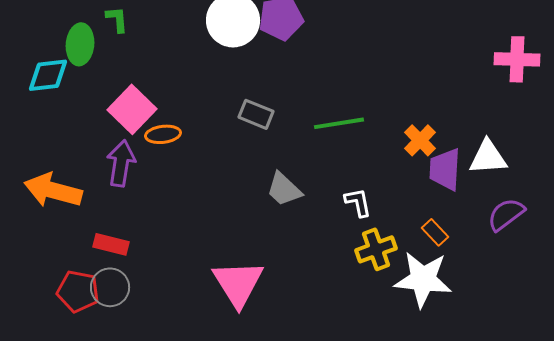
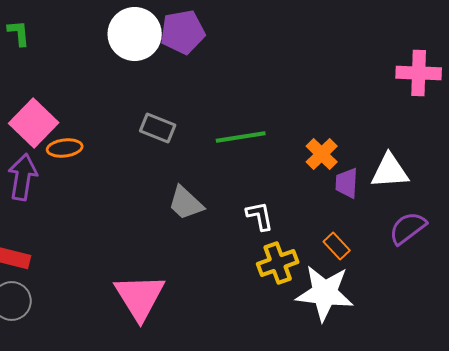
purple trapezoid: (445, 169) -> (347, 183), size x0.7

